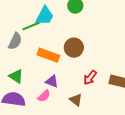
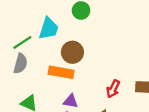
green line: (31, 26) -> (22, 42), moved
brown circle: (74, 48) -> (72, 52), moved

